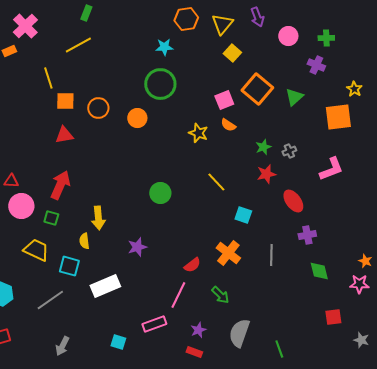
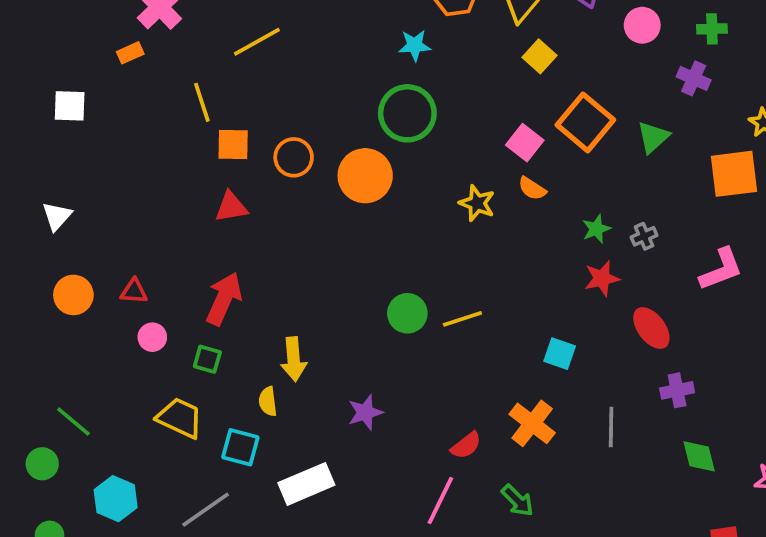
pink square: (224, 100) -> (525, 143), turned -30
orange circle: (137, 118) -> (365, 176), size x1.5
yellow line: (216, 182) -> (462, 319), moved, turned -65
pink circle: (21, 206) -> (152, 337), size x0.6

